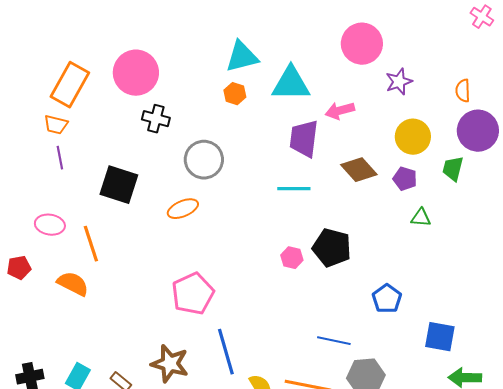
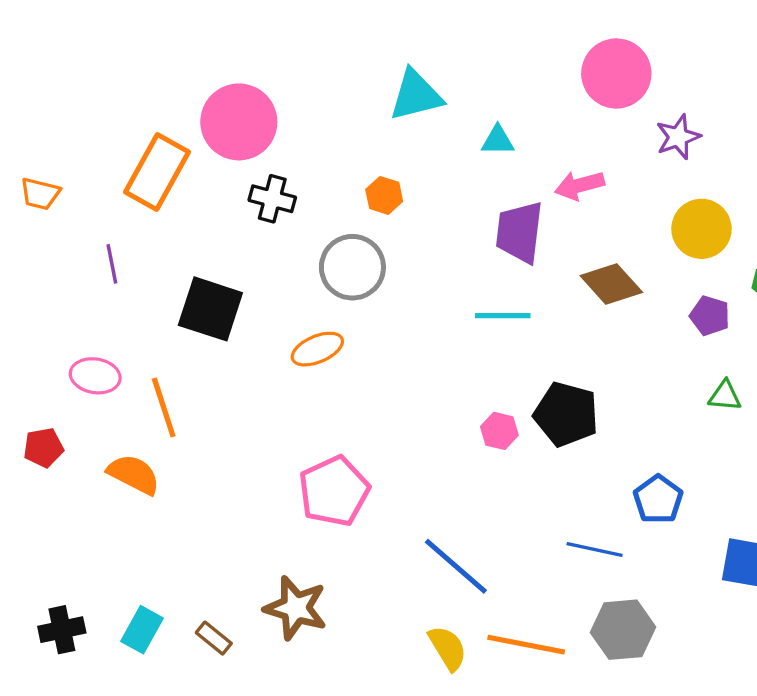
cyan triangle: (291, 84) -> (498, 140), size x0.5
orange rectangle: (70, 85) -> (157, 172), moved
orange hexagon: (235, 94) -> (384, 195), moved
orange trapezoid: (56, 125) -> (40, 194), moved
purple pentagon: (405, 179) -> (710, 316), moved
green triangle: (421, 218) -> (725, 396), moved
blue line: (334, 341) -> (595, 549), moved
blue line: (226, 352) -> (456, 566), moved, turned -33

